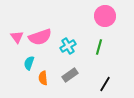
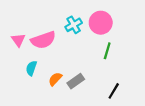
pink circle: (105, 16) -> (101, 23), moved
cyan cross: (68, 46) -> (74, 25), moved
orange semicircle: (43, 78) -> (55, 79), moved, turned 48

